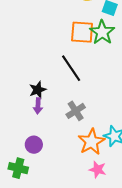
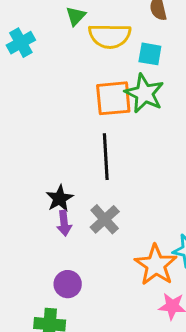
black line: (71, 68) -> (106, 157), turned 40
gray cross: (76, 111) -> (105, 219), moved

